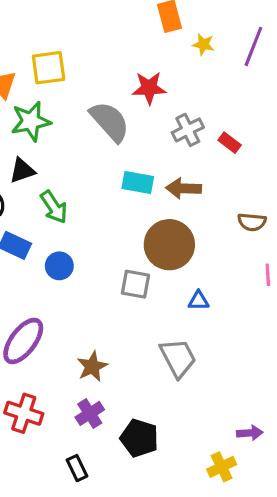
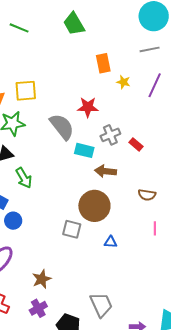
cyan rectangle: (138, 183) -> (84, 150), moved
blue circle: (59, 266) -> (13, 221), moved
gray trapezoid: (178, 358) -> (101, 305), moved

